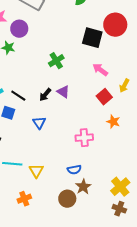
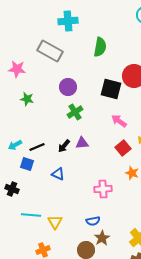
purple circle: (19, 29) -> (68, 87), moved
purple triangle: (63, 92) -> (82, 143), turned -40
black line: (18, 96) -> (37, 147), turned -56
blue triangle: (39, 123) -> (58, 174), turned -32

